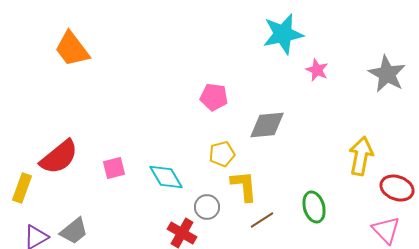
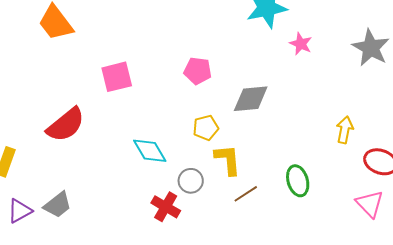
yellow arrow: (361, 156) -> (345, 130), size x0.7
red semicircle: (59, 157) -> (66, 125), moved
pink square: (114, 168) -> (117, 77), moved, size x1.4

